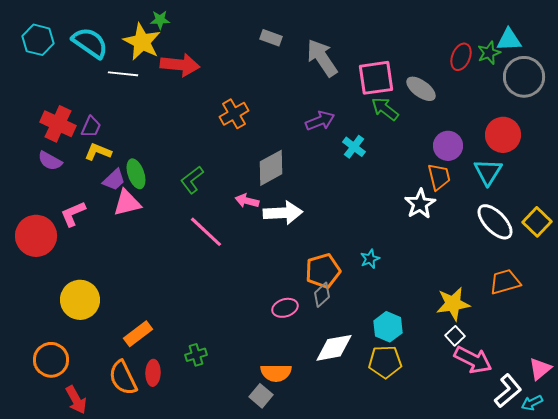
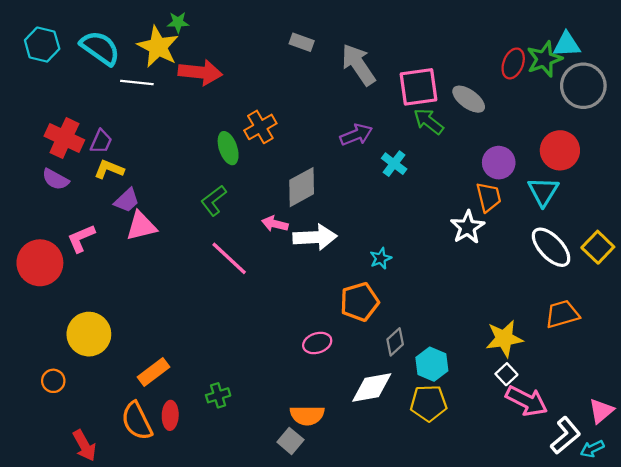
green star: (489, 53) -> (544, 59), size x1.4
green ellipse: (136, 174) -> (228, 148), moved
cyan star: (370, 259) -> (381, 258), moved
gray diamond: (322, 295) -> (395, 342), moved
orange circle: (51, 360) -> (53, 381), moved, size x0.6

